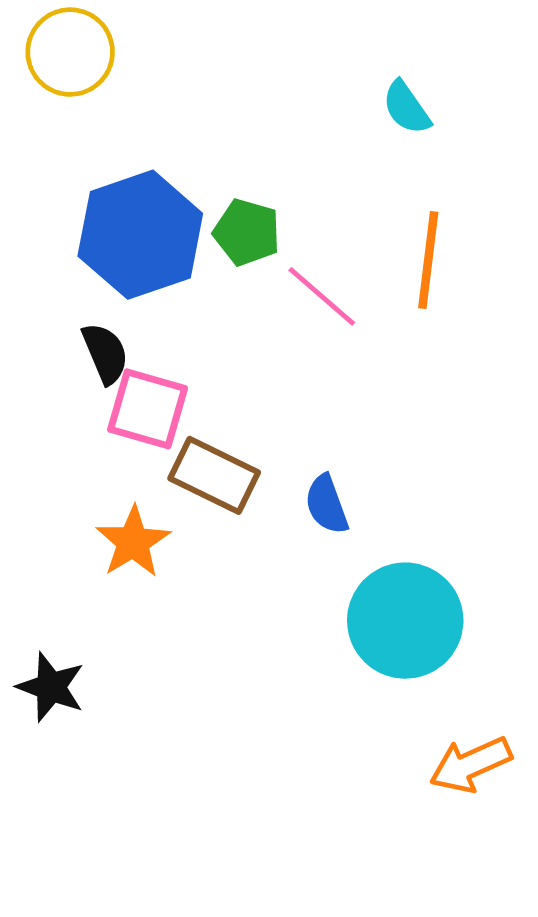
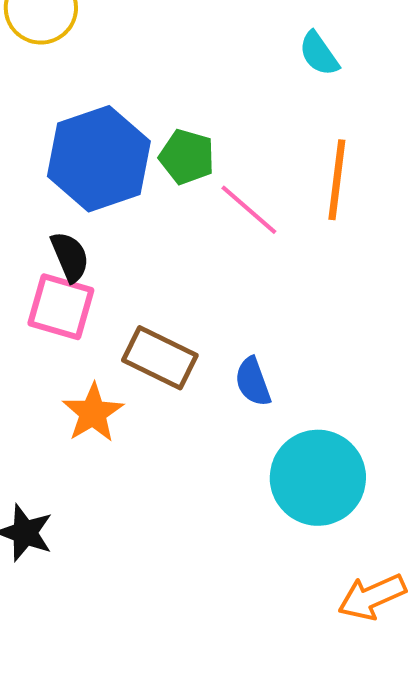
pink square: (148, 409) -> (61, 307), moved

